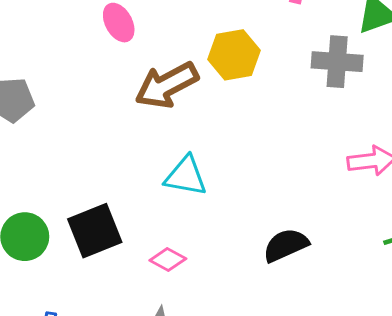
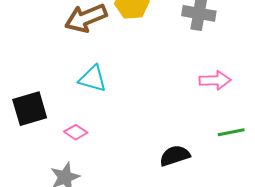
black semicircle: (286, 245) -> (175, 156), moved

